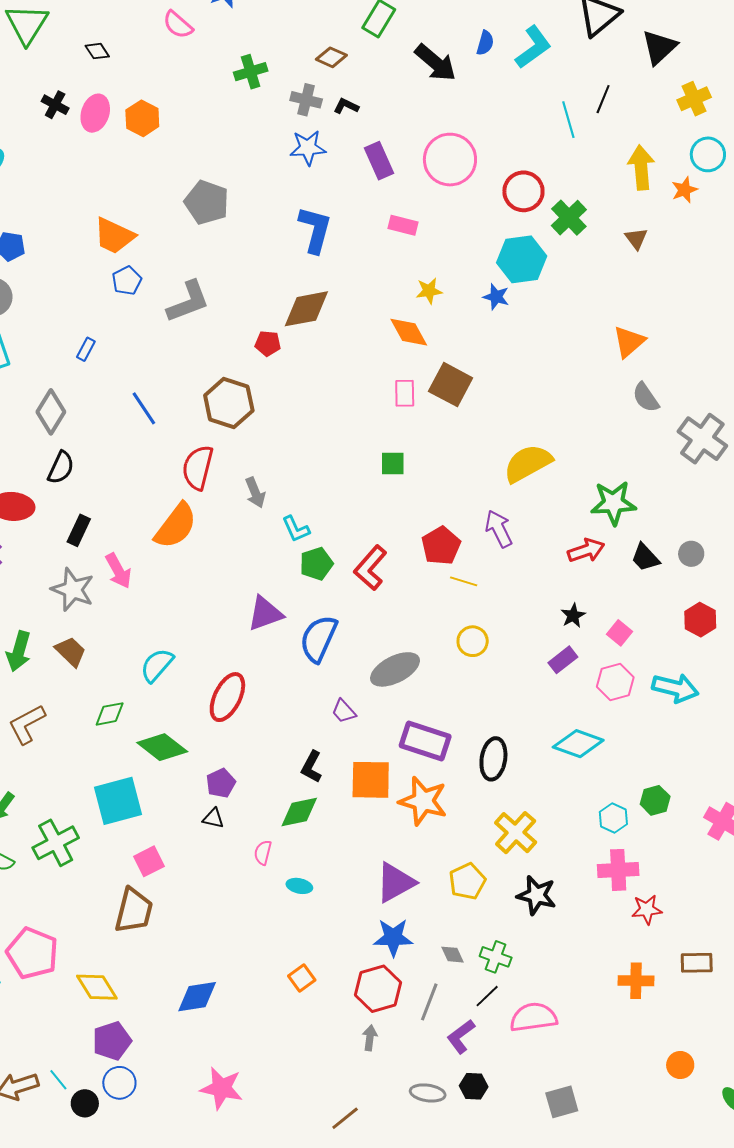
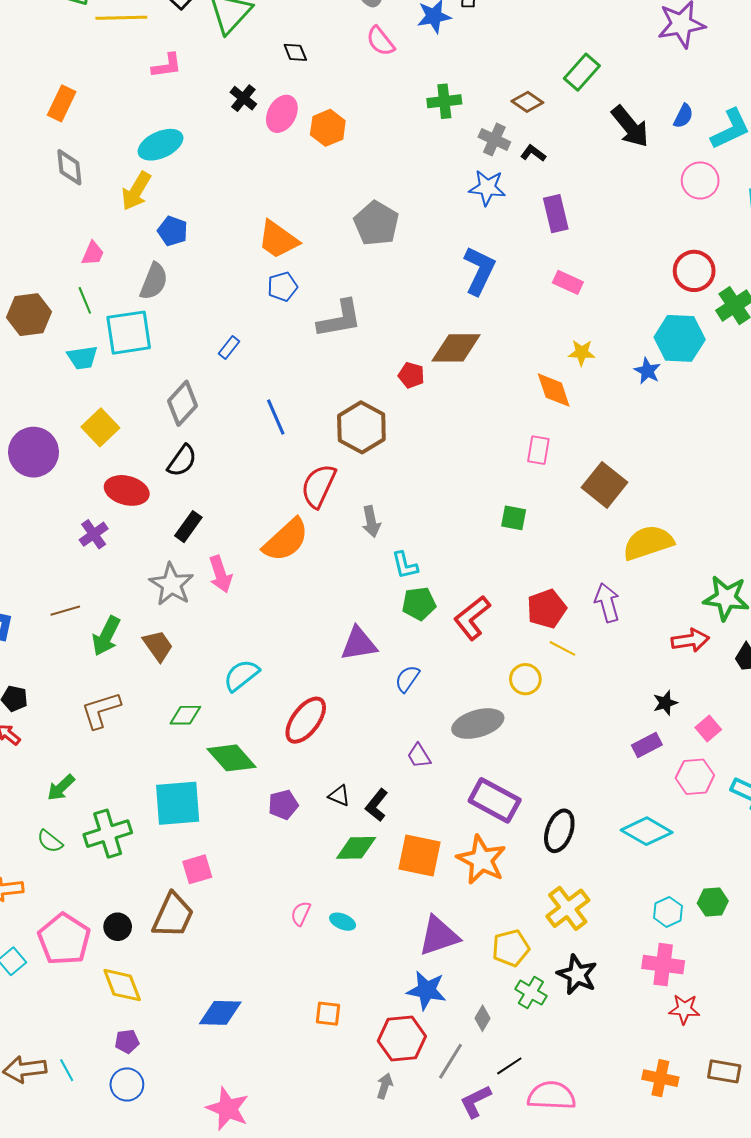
pink circle: (450, 160) -> (700, 180), moved, size x0.7
brown square: (451, 385) -> (604, 485), moved
blue semicircle: (318, 639) -> (407, 679), size x0.6
yellow circle: (473, 641) -> (525, 679), moved
orange square: (371, 780) -> (420, 855), moved
black triangle: (213, 818) -> (339, 796), moved
pink semicircle: (263, 853) -> (301, 914), moved
gray diamond: (452, 955) -> (482, 1018), turned 45
green cross: (496, 957) -> (531, 993), moved
orange square: (302, 978) -> (328, 1014), turned 32
purple pentagon: (112, 1041) -> (127, 1041), size x0.6
black circle: (85, 1103) -> (118, 927), moved

